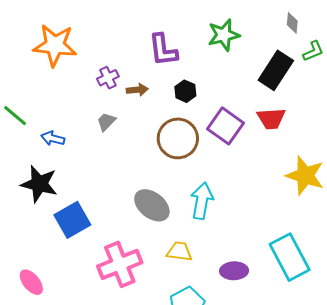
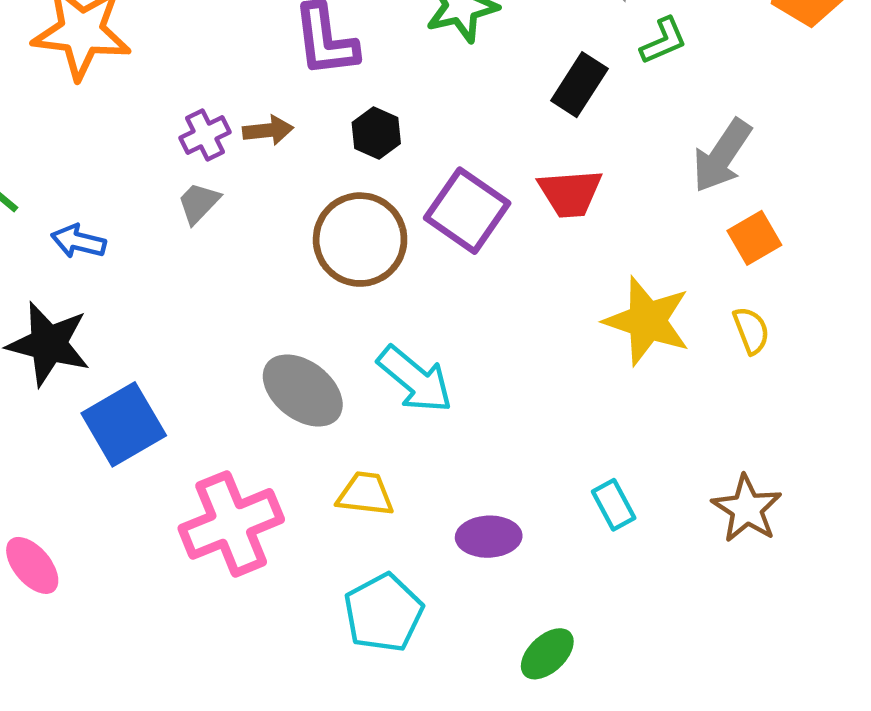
black rectangle: (276, 70) -> (579, 85), size x0.7
purple cross: (108, 78) -> (205, 135), moved
cyan arrow: (202, 201) -> (415, 379), turned 120
cyan rectangle: (290, 257) -> (614, 505), size x0.5

